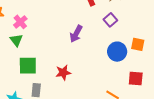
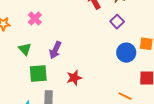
pink cross: (20, 22) -> (35, 18), moved
purple arrow: (76, 34) -> (55, 50), moved

